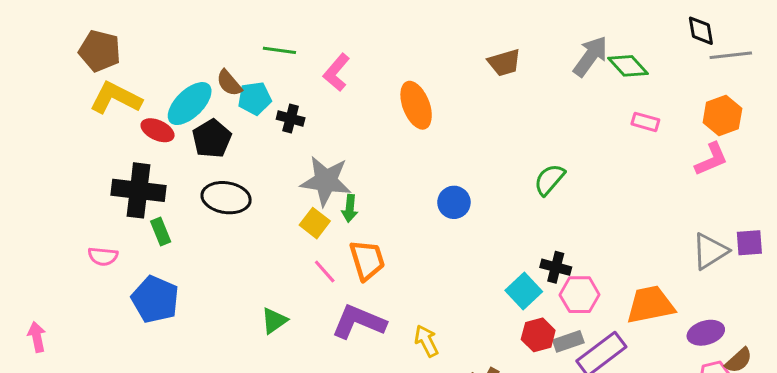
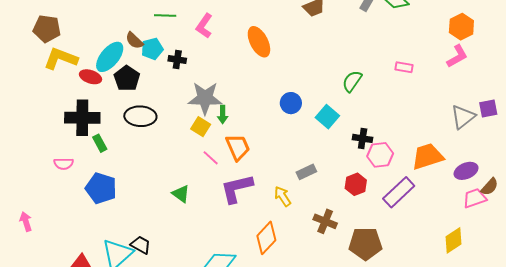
pink rectangle: (645, 122) -> (404, 67), moved
cyan square: (524, 291) -> (327, 117), moved
green triangle: (274, 321) -> (181, 194), turned -42
purple L-shape: (359, 322) -> (237, 189), turned -30
gray rectangle: (568, 341) -> (306, 172), moved

